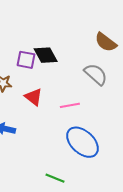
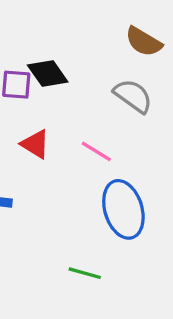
pink line: (70, 105) -> (96, 151), turned 48
blue ellipse: (83, 142) -> (123, 209), turned 36

